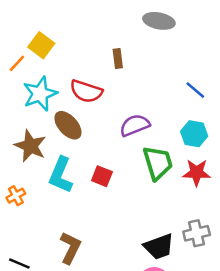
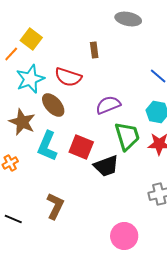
red square: (102, 176) -> (81, 147), size x1.4
black trapezoid: (159, 247) -> (106, 166), moved

